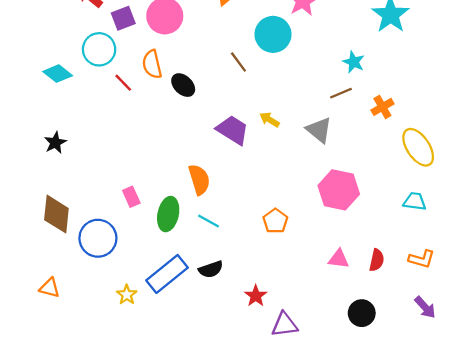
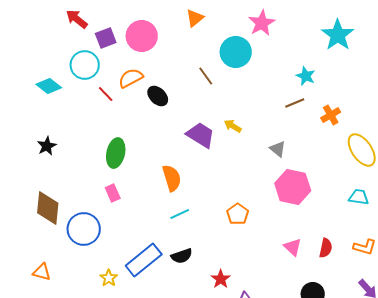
orange semicircle: (152, 64) -> (131, 78), turned 75
gray triangle: (319, 130) -> (278, 149), moved, size x0.7
green ellipse: (168, 214) -> (116, 153), moved
cyan line: (208, 221) -> (180, 214), turned -54
pink triangle: (339, 259) -> (293, 247), turned 36

